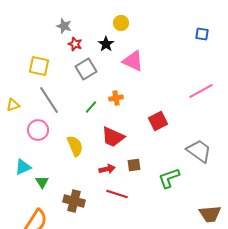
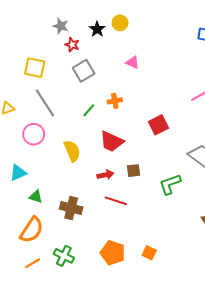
black star: (106, 44) -> (97, 29), moved
pink triangle: (133, 61) -> (133, 62), size x0.6
green triangle: (42, 182) -> (36, 197), moved, turned -40

